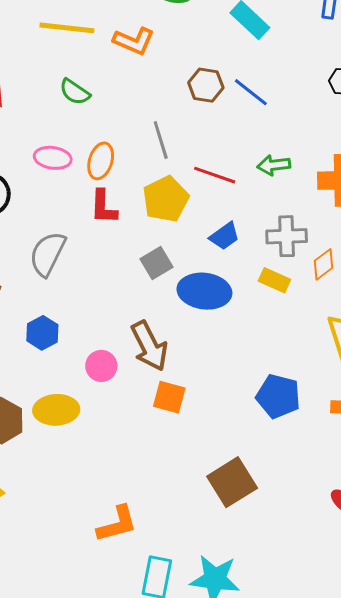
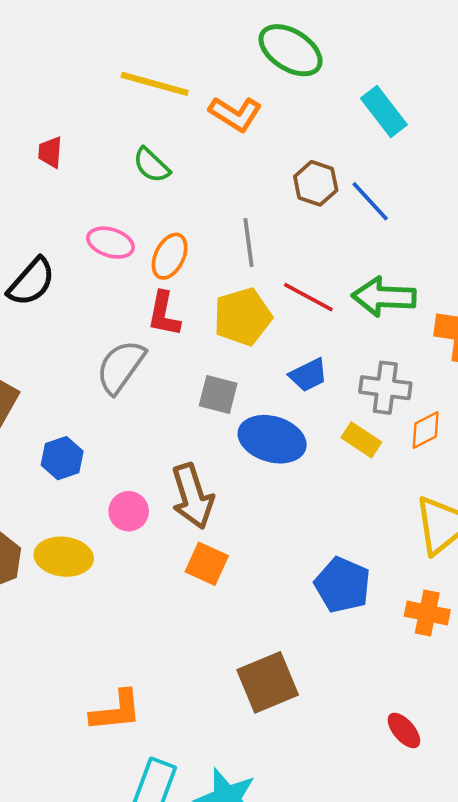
green arrow: (274, 165) -> (384, 297), size x1.5
gray semicircle: (47, 254) -> (121, 367), moved
gray square: (156, 263) -> (218, 394), turned 36

